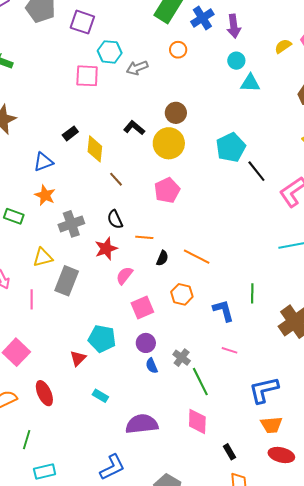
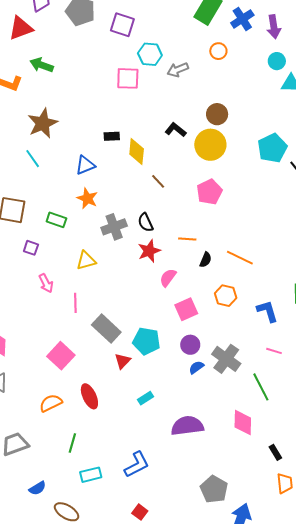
black rectangle: (70, 133) -> (112, 136), turned 35
black semicircle: (115, 219) -> (146, 222), moved
gray rectangle: (67, 281) -> (106, 329), moved, turned -68
gray cross: (182, 358) -> (226, 359), size x1.6
blue semicircle: (152, 366) -> (196, 367), turned 77
green line: (200, 382) -> (261, 387), moved
cyan rectangle: (100, 396) -> (146, 398), turned -63
blue L-shape: (112, 467) -> (137, 465), moved

